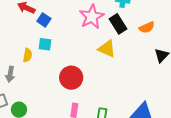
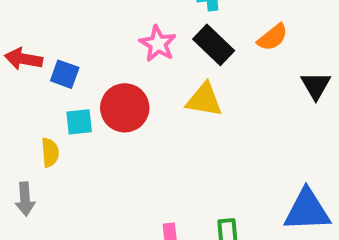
pink star: (92, 17) -> (158, 44), size x0.7
red circle: (71, 78) -> (125, 108), moved

